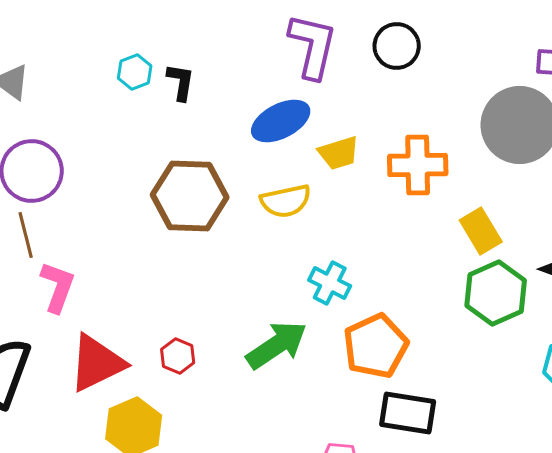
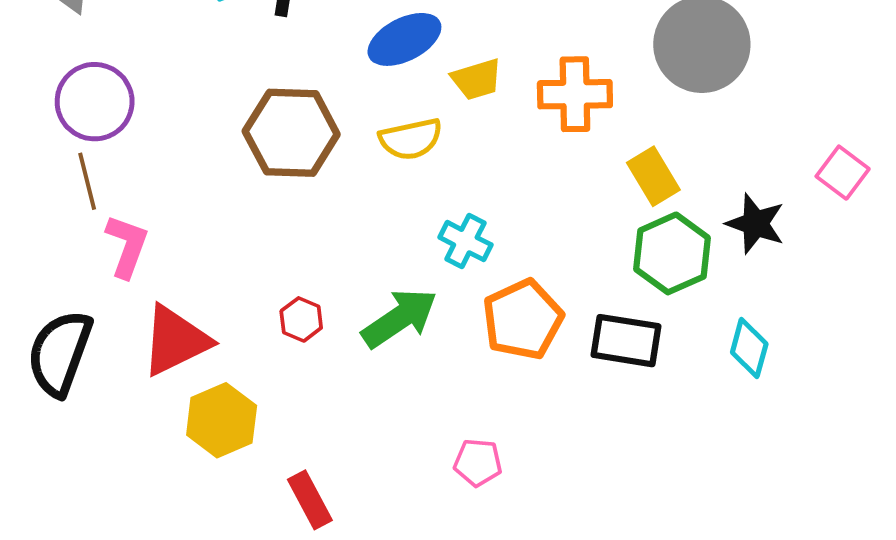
red hexagon: (178, 356) -> (301, 319), moved
black rectangle: (408, 413) -> (626, 341), moved

